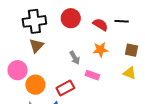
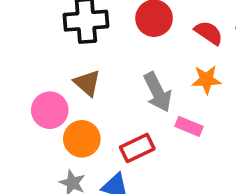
brown triangle: (36, 46) -> (87, 83), moved, turned -35
gray arrow: (75, 58) -> (158, 92), size x1.5

